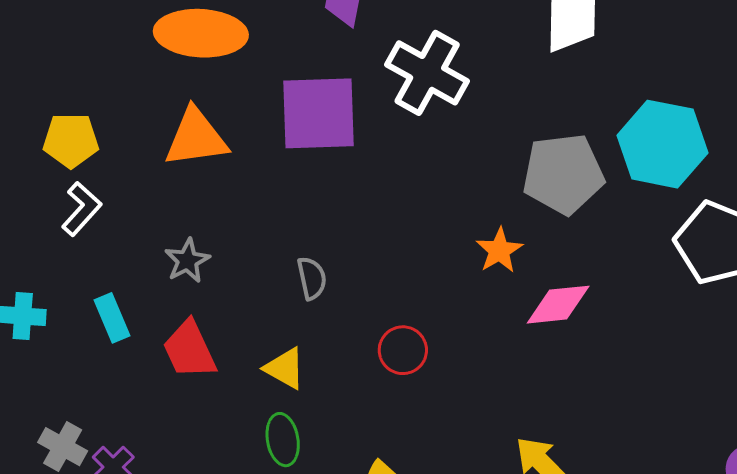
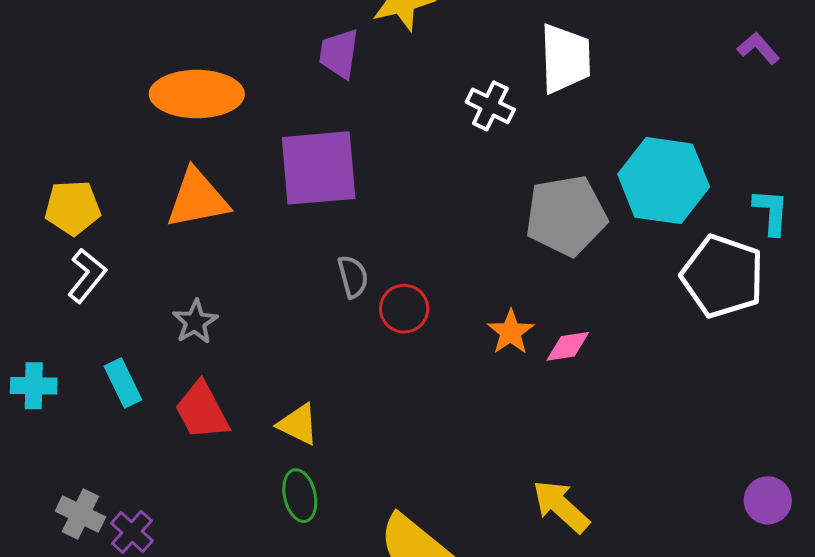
white cross: (427, 73) -> (490, 106), moved, size x0.6
orange star: (499, 250) -> (511, 332), moved
gray semicircle: (312, 278) -> (353, 277), moved
pink diamond: (558, 305) -> (568, 346), size x0.7
red circle: (403, 350) -> (404, 309), moved

